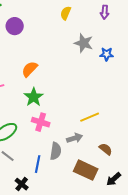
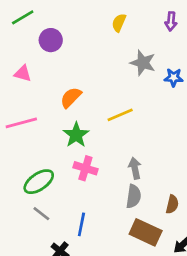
yellow line: (90, 117) -> (120, 115), moved
gray arrow: (75, 138) -> (135, 168), moved, turned -84
brown semicircle: (106, 149) -> (172, 204), turned 64
gray semicircle: (56, 151) -> (134, 196), moved

